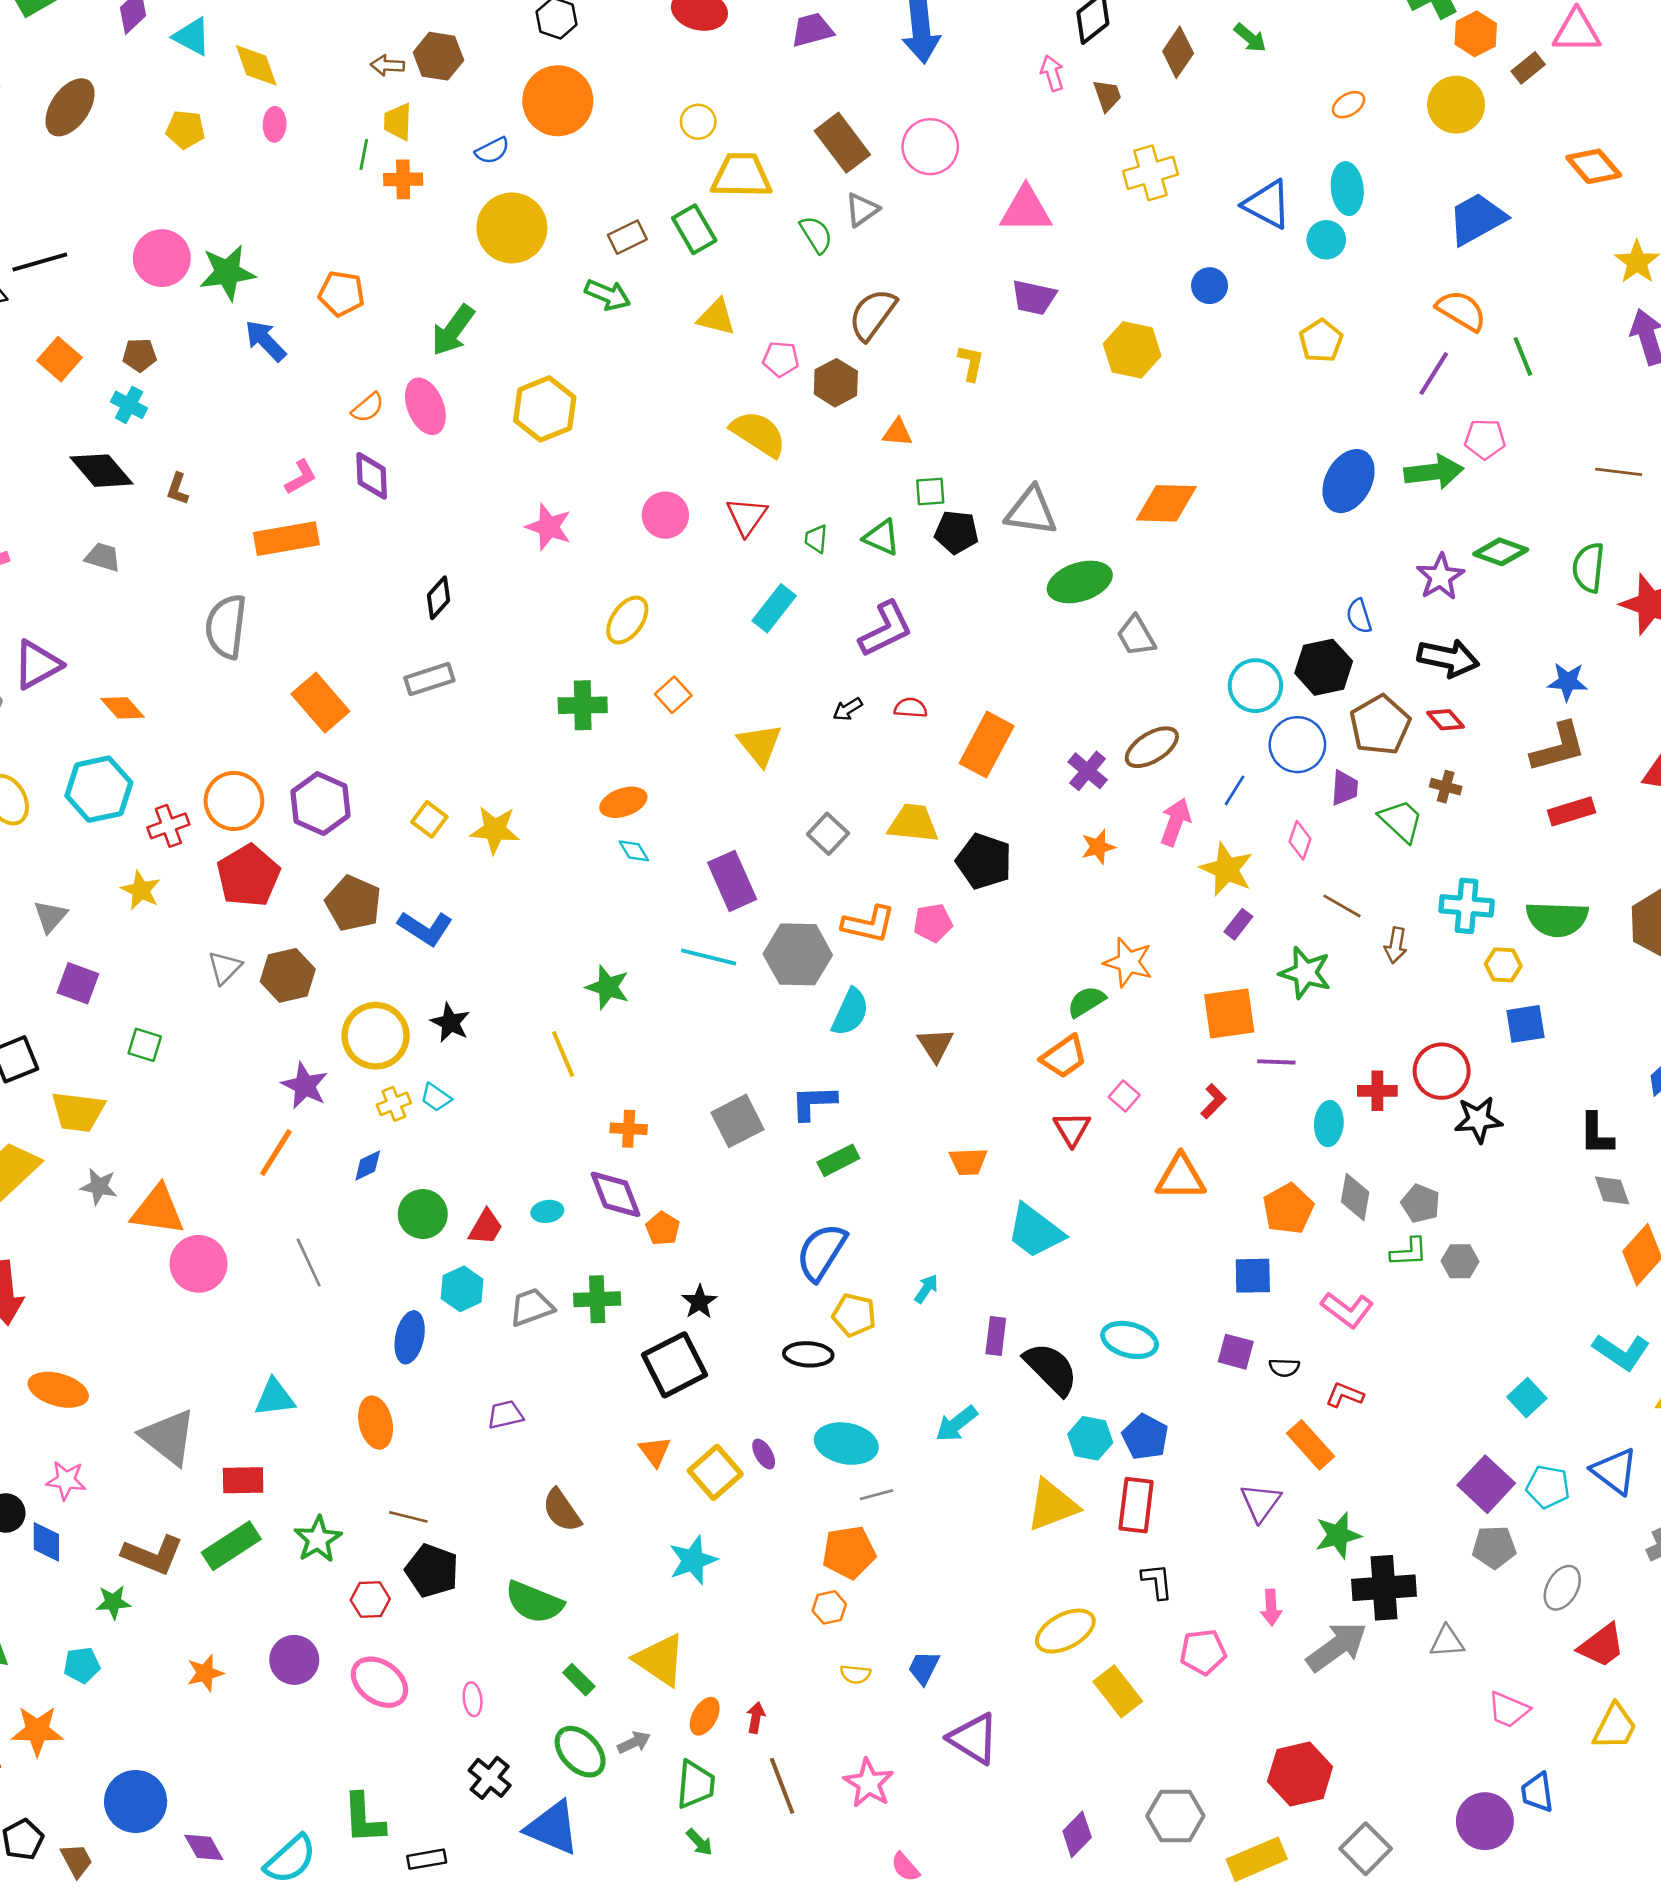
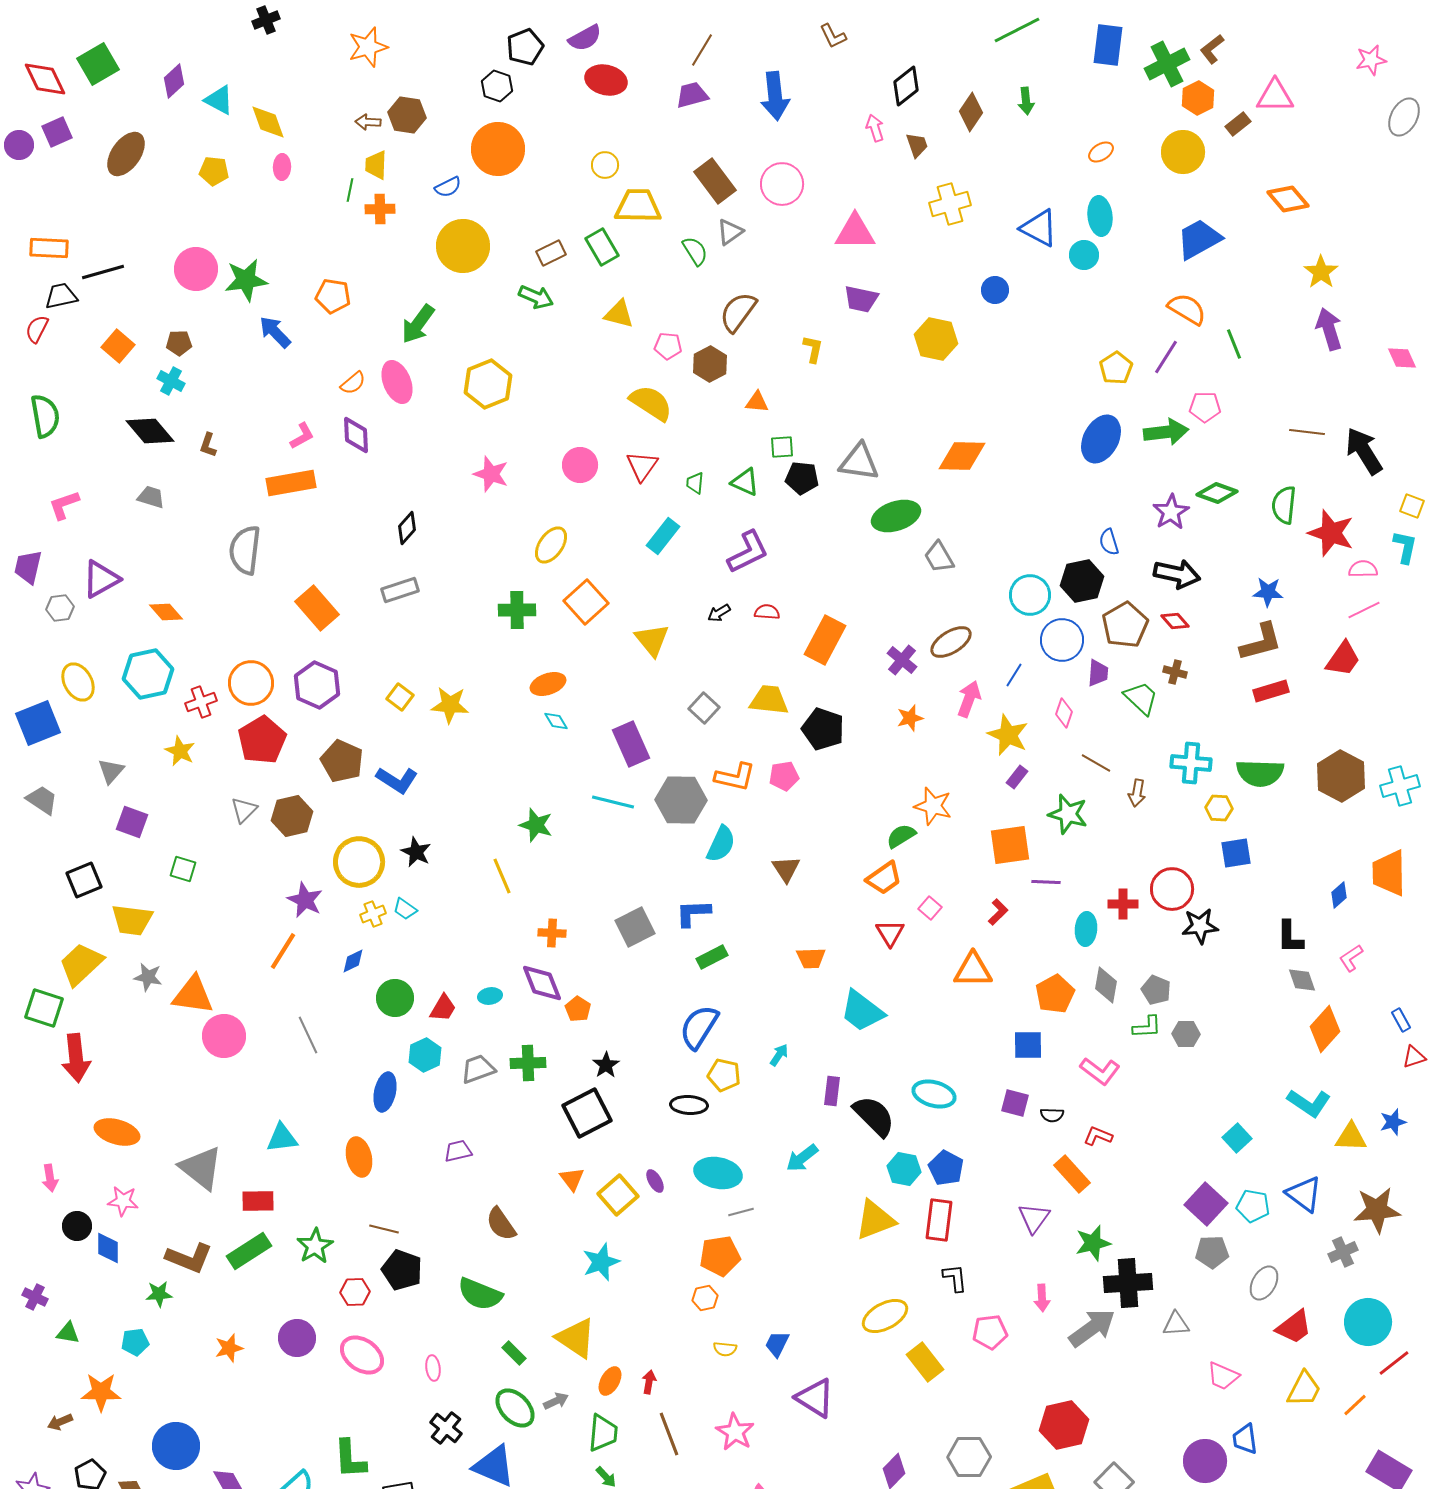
green arrow: (1250, 38) -> (1026, 101), turned 44
yellow pentagon: (1321, 341) -> (1116, 368), moved
orange square: (673, 695) -> (586, 602), size x1.6

